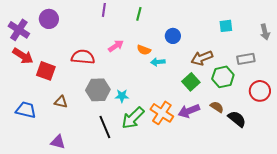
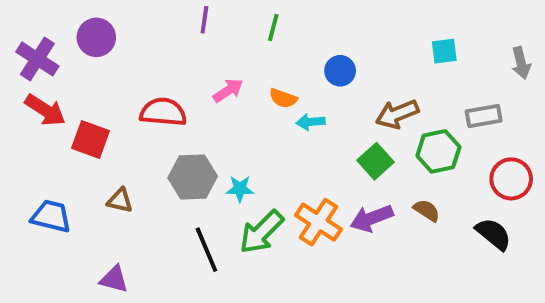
black semicircle: (237, 119) -> (493, 234), moved

